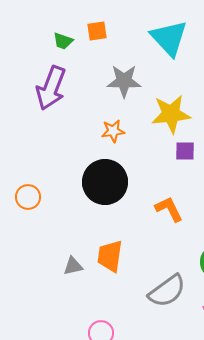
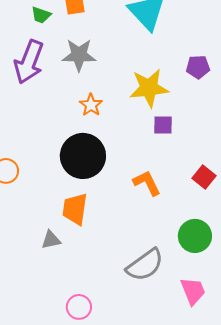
gray star: (124, 81) -> (79, 55), moved
orange star: (113, 131) -> (91, 105), turned -30
orange trapezoid: (110, 256) -> (75, 209), moved

